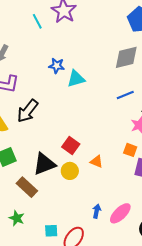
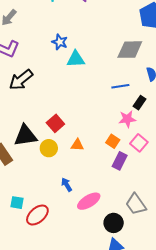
orange triangle: (97, 162) -> (77, 145), turned -32
blue arrow: (97, 211) -> (67, 185), moved, turned -56

